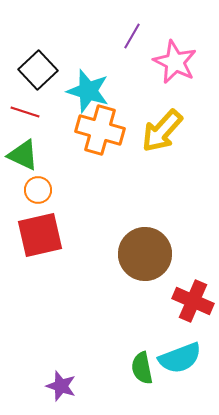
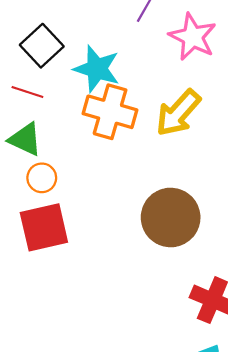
brown circle: (145, 254) -> (171, 217), moved

